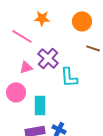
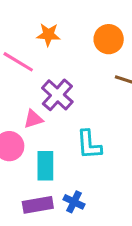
pink triangle: (26, 67) -> (33, 119), moved
cyan L-shape: (69, 77) -> (89, 145), moved

